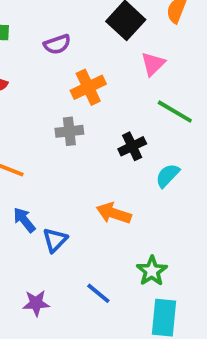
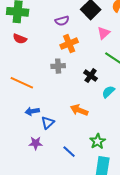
purple semicircle: (57, 44) -> (62, 21), moved
black cross: (132, 146) -> (91, 76), turned -32
blue arrow: (24, 220) -> (32, 111), turned -64
purple star: (36, 303) -> (36, 143), moved

